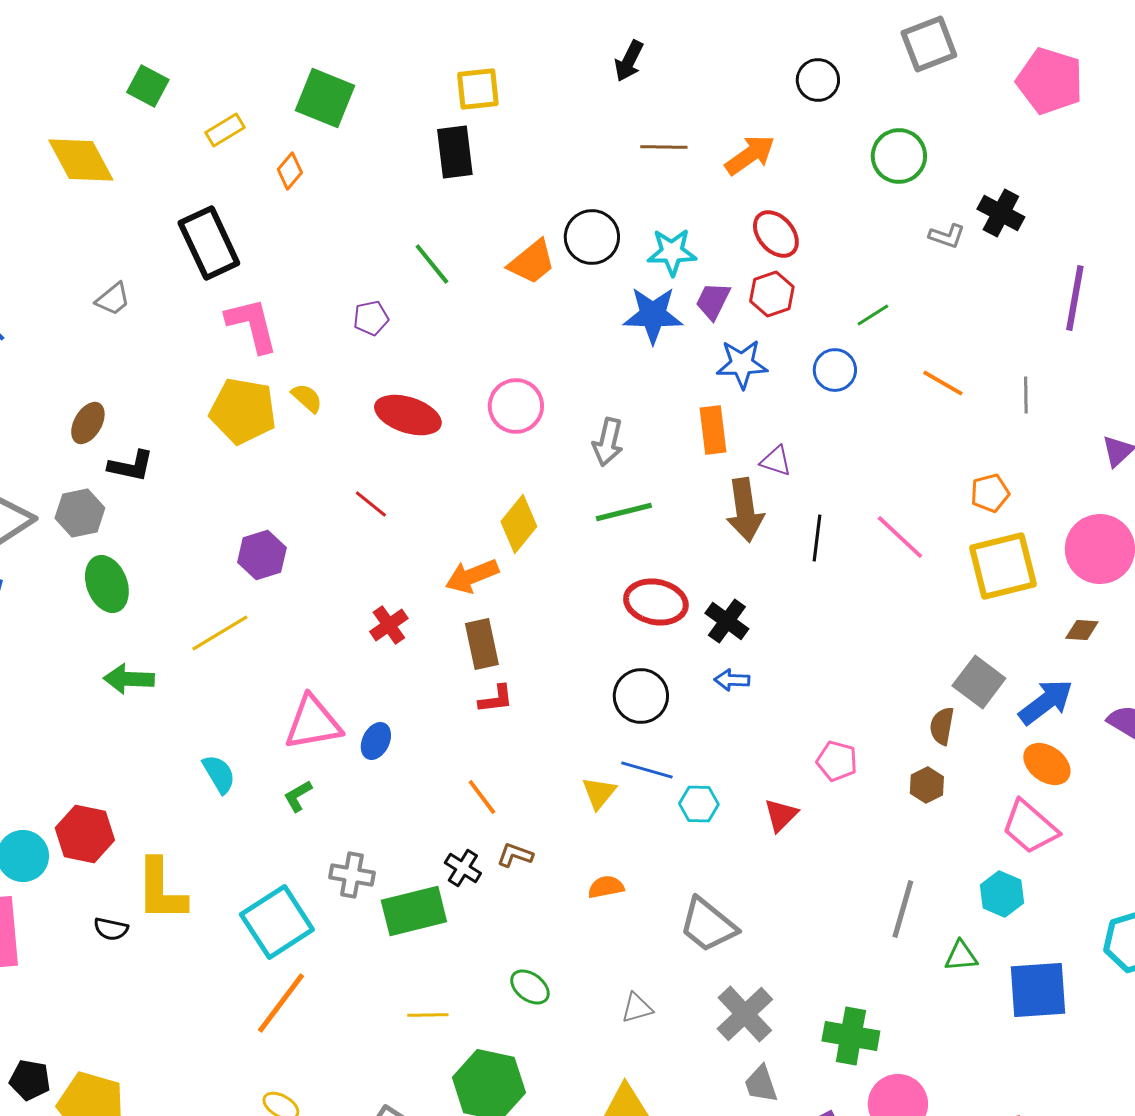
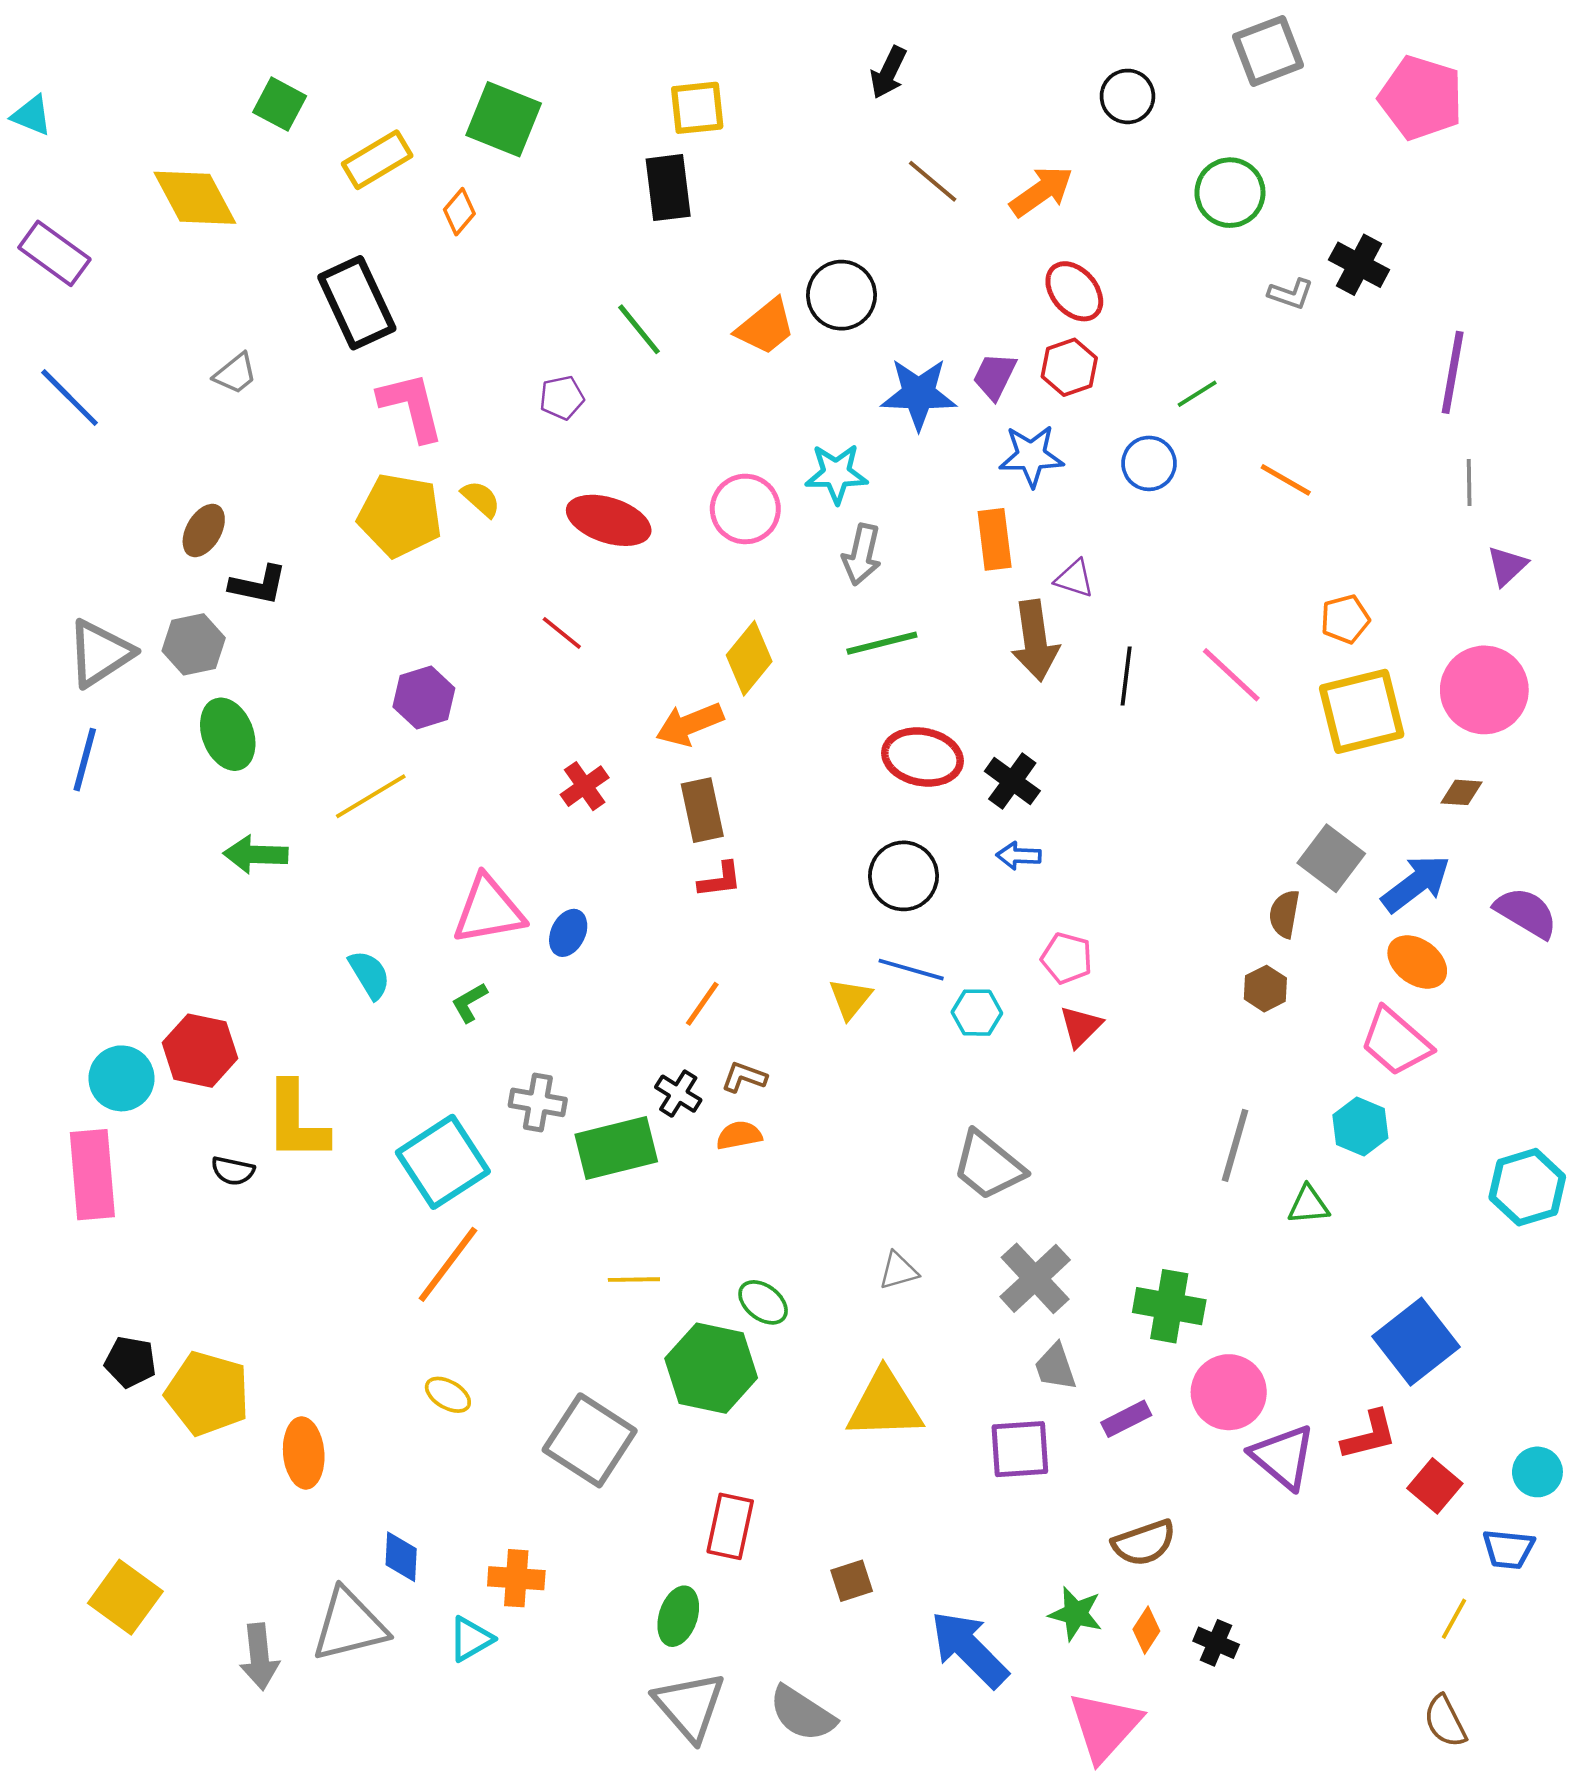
yellow rectangle: (225, 130) -> (377, 160), size x1.4
brown line: (664, 147) -> (933, 181), turned 39
cyan star: (672, 252) -> (836, 474), moved
gray line: (1026, 395) -> (1469, 482), moved
pink pentagon: (837, 761) -> (1067, 958), moved
orange line: (482, 797) -> (702, 1004), turned 72
orange semicircle: (606, 887) -> (739, 1135), moved
green ellipse: (530, 987) -> (763, 1302), moved
blue square: (1038, 990) -> (1416, 1342), moved, turned -34

